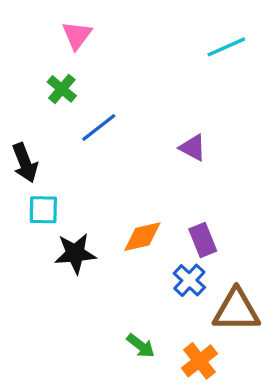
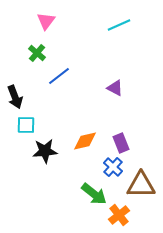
cyan line: (226, 47) -> (119, 25), moved
green arrow: (141, 346) -> (94, 194), moved, size x1.5

